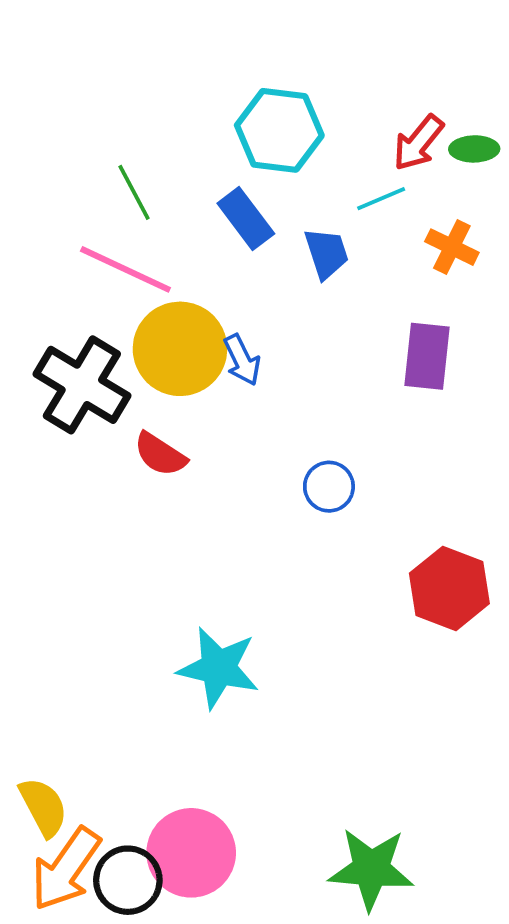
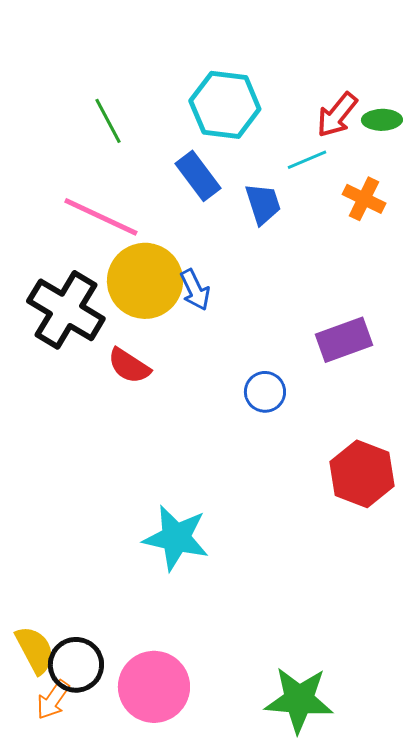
green line: (134, 192) -> (108, 121), moved
purple rectangle: (427, 356) -> (344, 340), moved, turned 64
orange arrow: (66, 869) -> (53, 700), size x0.6
black circle: (128, 880) -> (76, 665), moved

